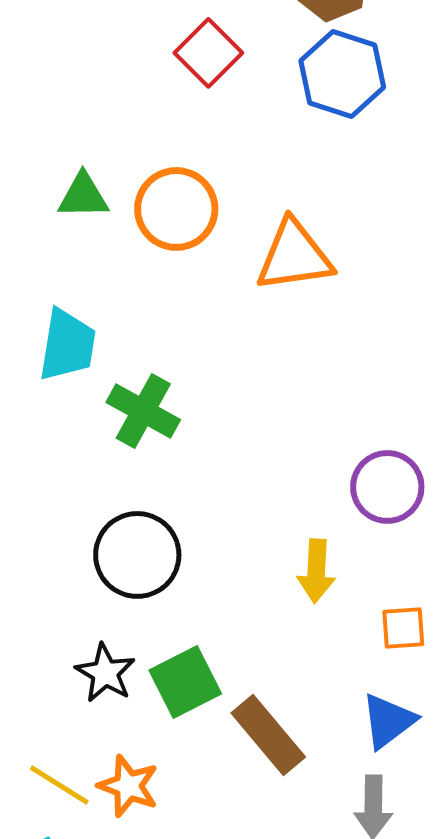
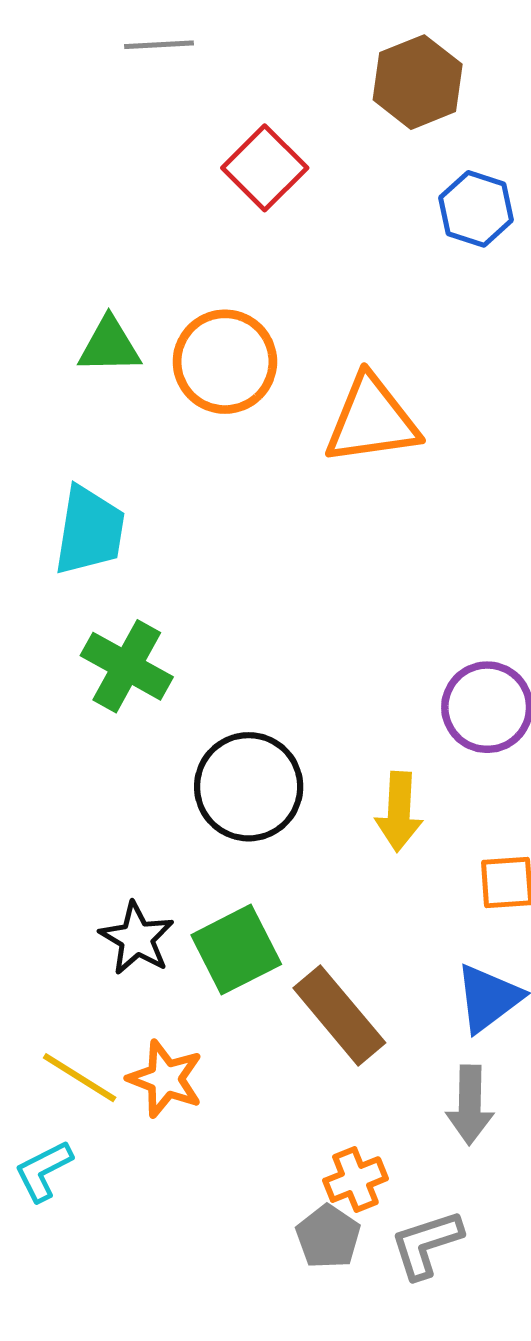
blue hexagon: (342, 74) -> (476, 209), moved, size x0.7
green cross: (143, 411) -> (127, 666), moved
black circle: (137, 555) -> (249, 787), moved

